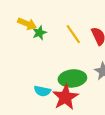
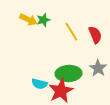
green star: (39, 33) -> (43, 20), moved

